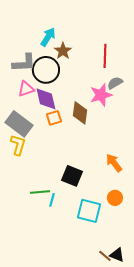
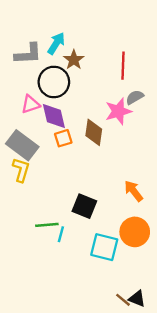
gray L-shape: (24, 63) -> (28, 54), moved
orange circle: (115, 198) -> (135, 232), size x1.6

